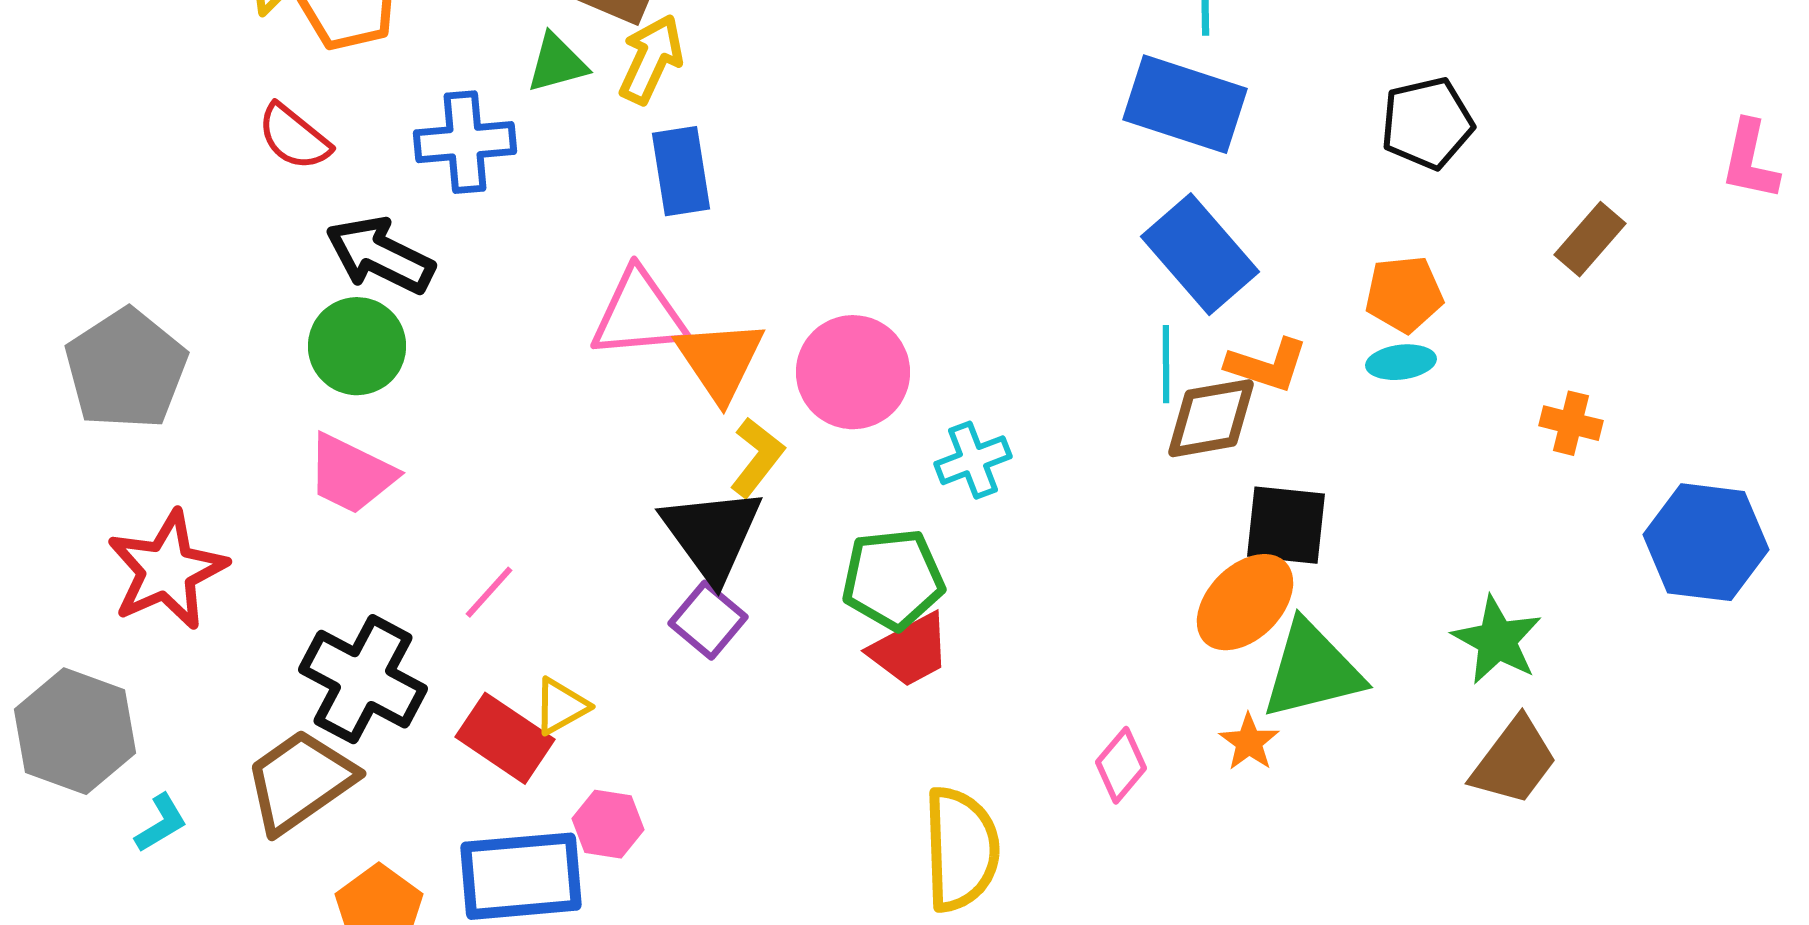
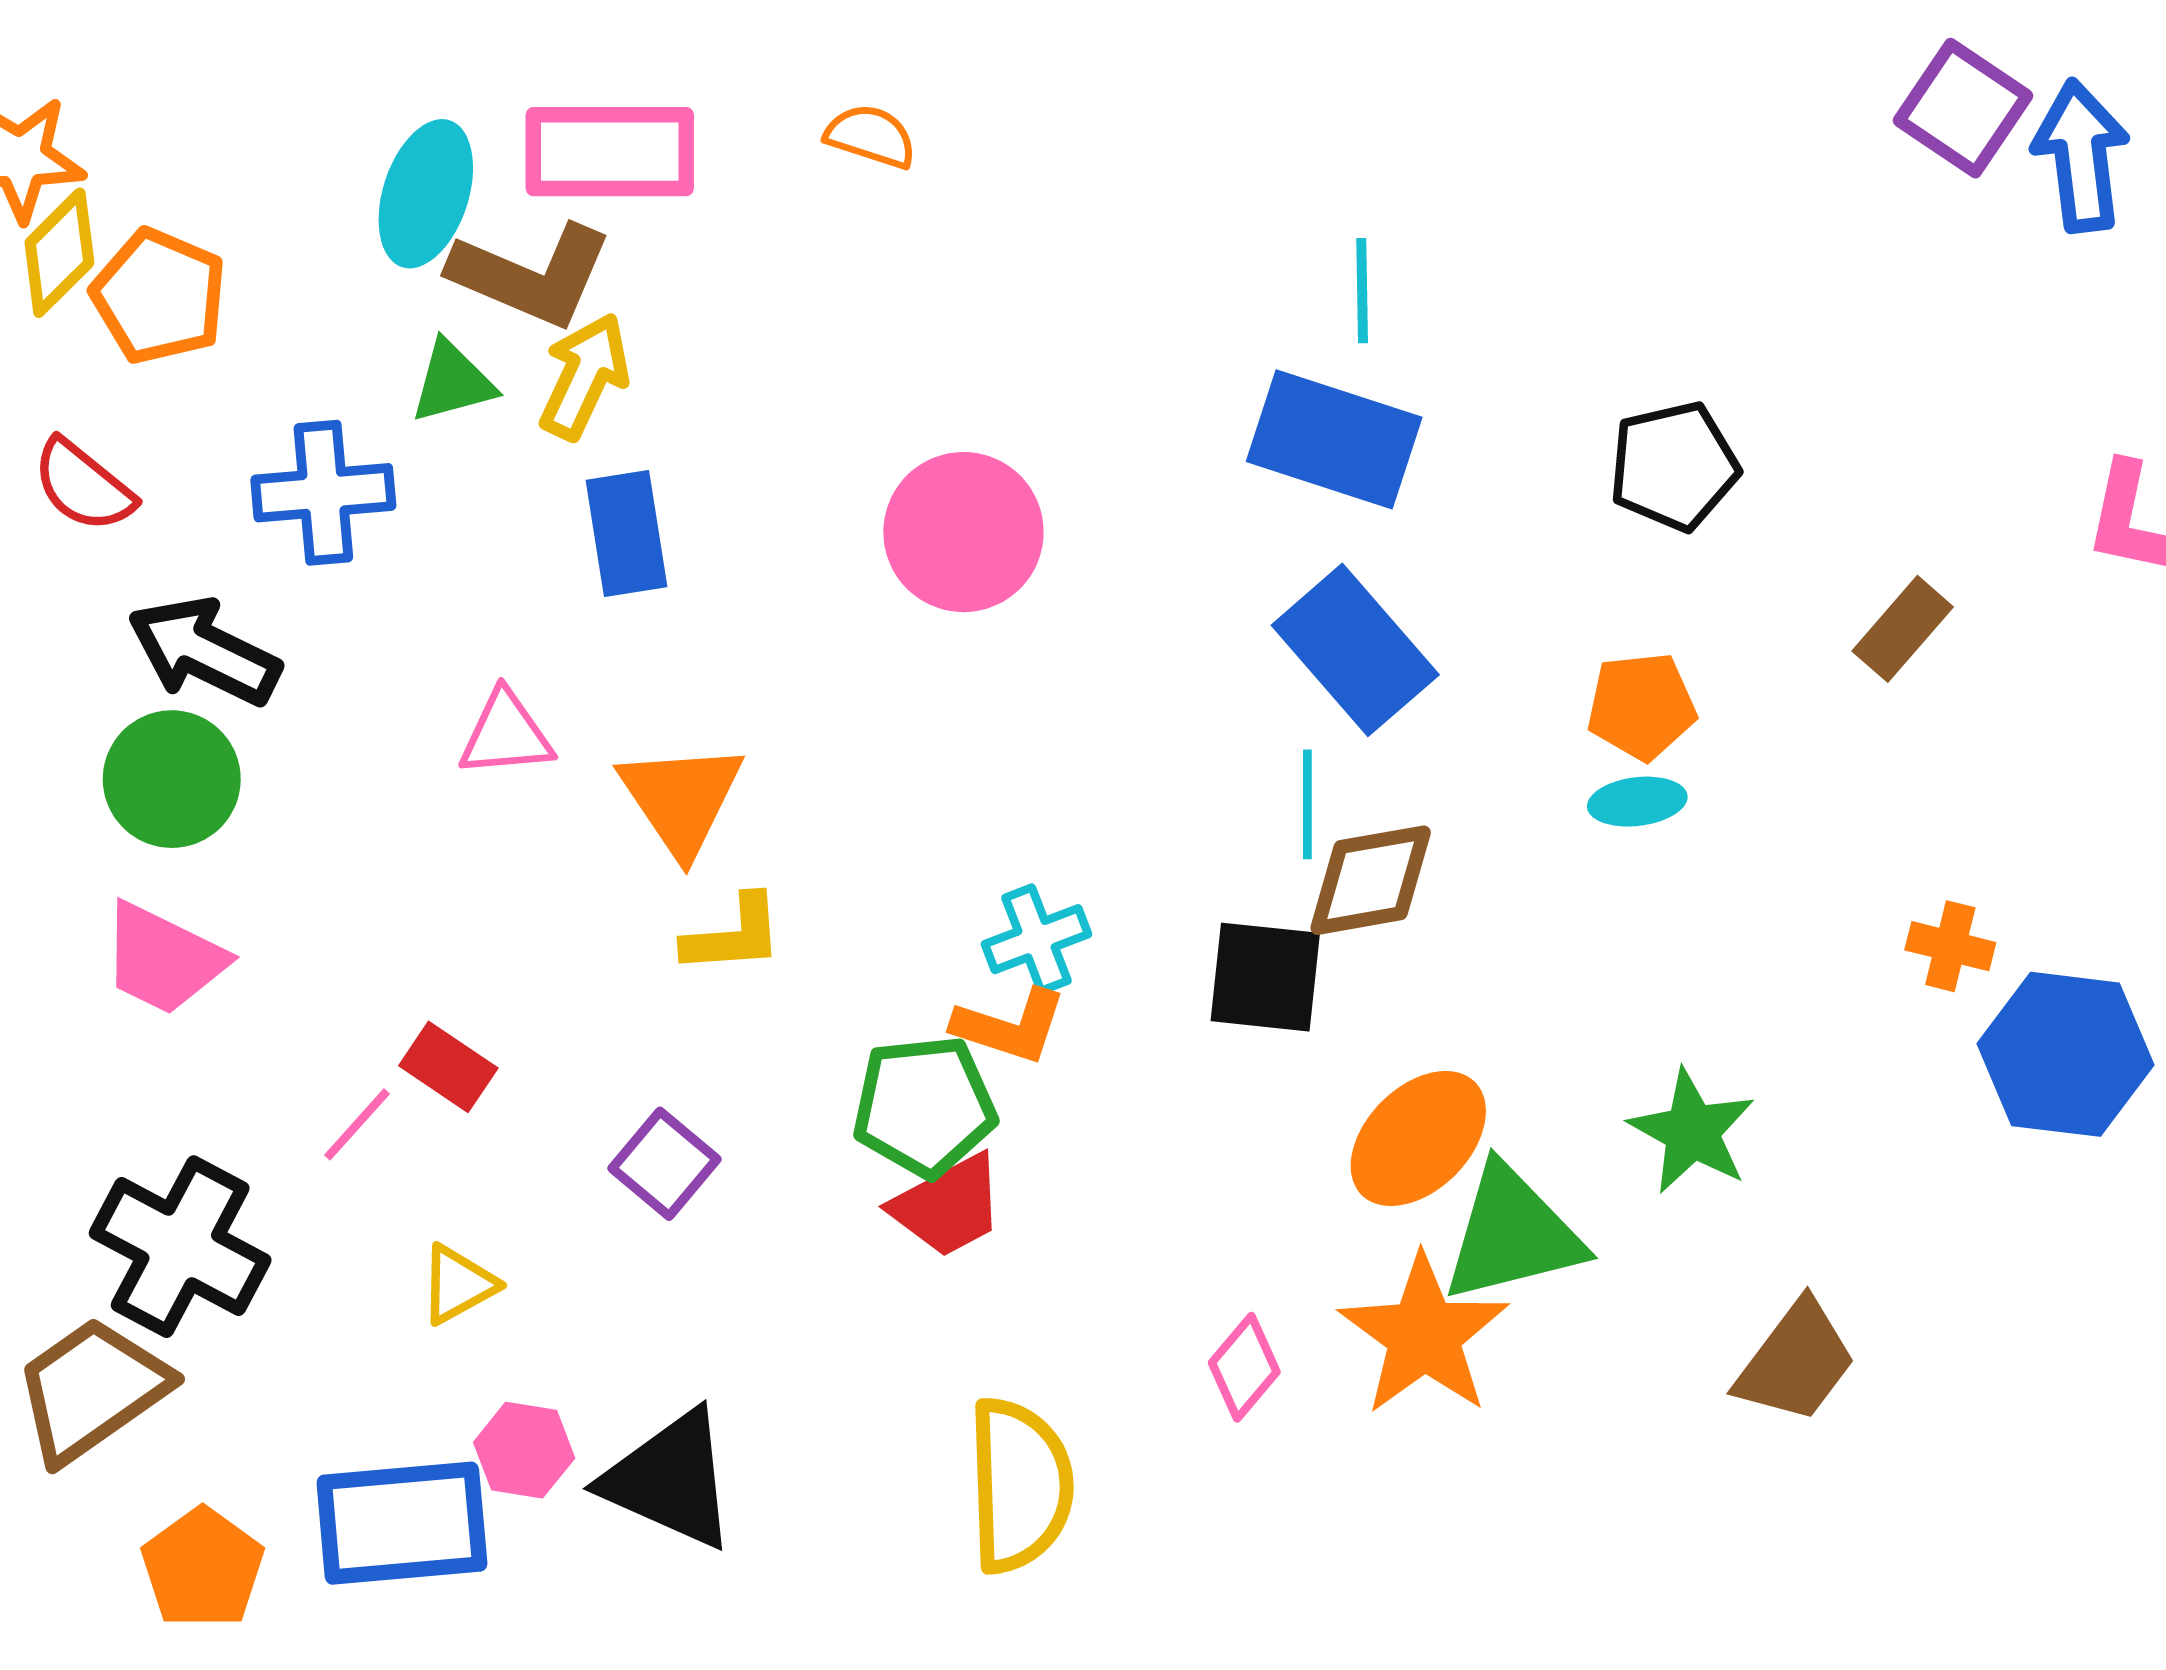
pink triangle: (639, 314) -> (506, 734), moved, size x0.7
orange L-shape: (1267, 365) -> (1010, 1026), moved
pink circle: (853, 372) -> (963, 532), moved
orange cross: (1571, 423) -> (1950, 946), moved
yellow L-shape: (757, 457) -> (733, 935), turned 48
black square: (1286, 525) -> (1265, 977), moved
black triangle: (712, 534) -> (670, 1480), moved, turned -30
green star: (1497, 640) -> (1692, 1131), moved
red rectangle: (505, 738) -> (448, 1067), moved, size x0.7
orange star: (1249, 742) -> (1424, 1335), size x2.0

